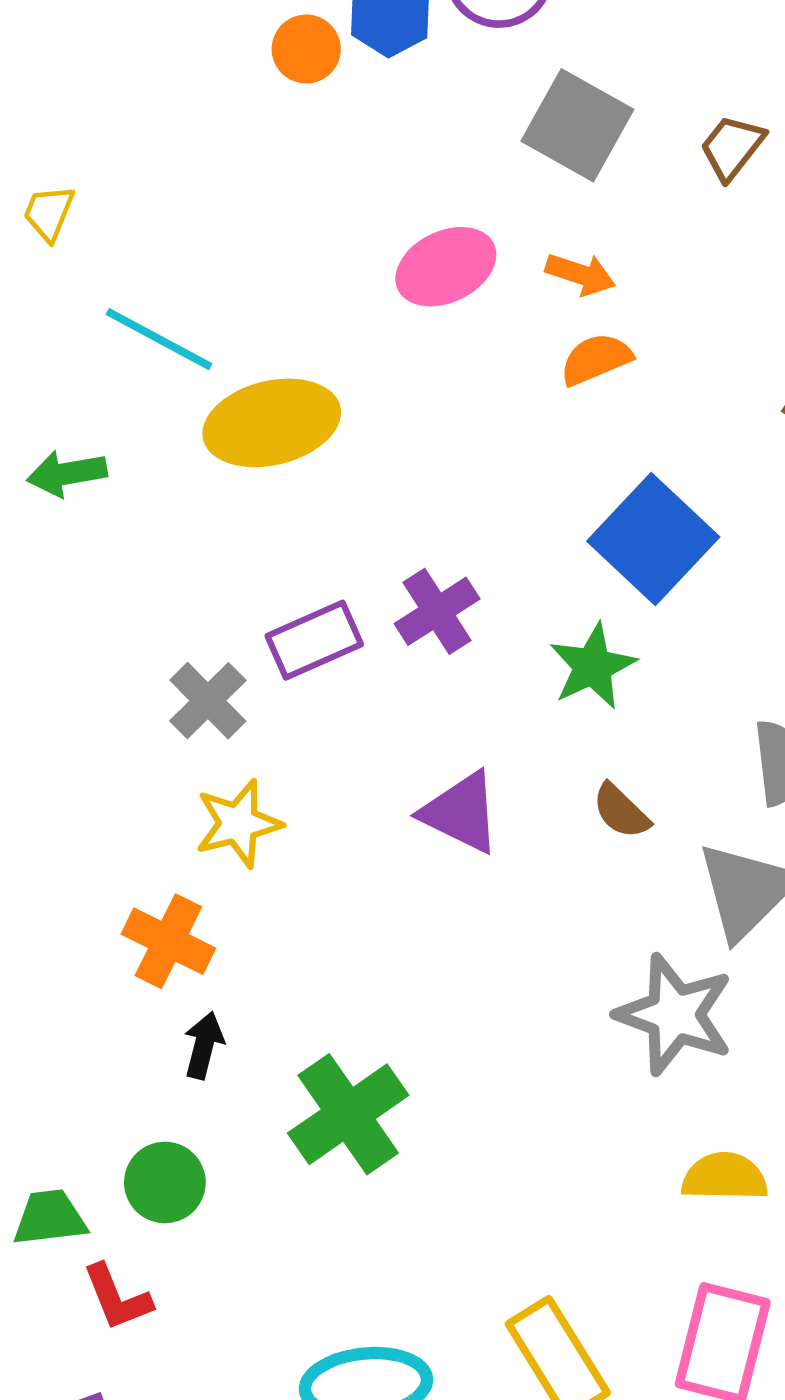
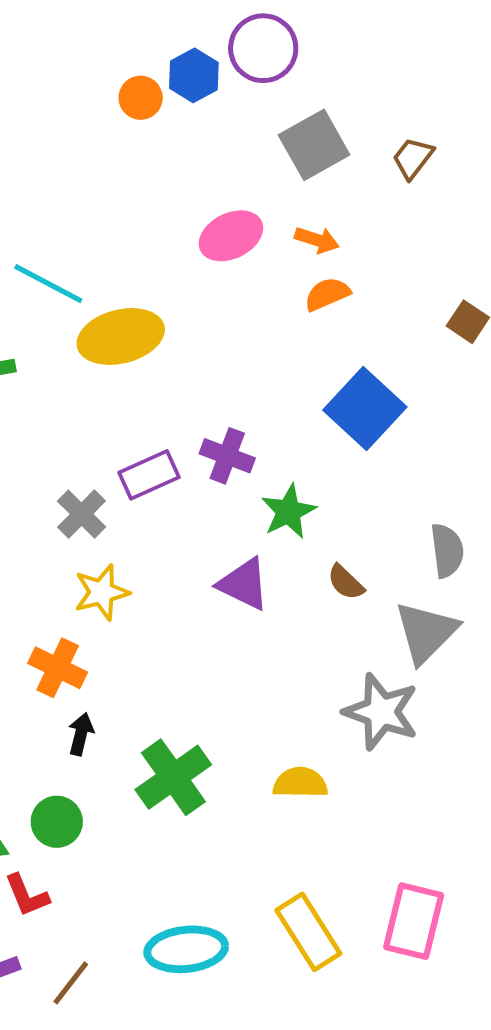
gray square: (577, 125) -> (314, 145), turned 32
purple cross: (437, 611) -> (227, 456), turned -36
green star: (593, 666) -> (289, 512), moved
yellow semicircle: (725, 1177) -> (300, 783), moved

